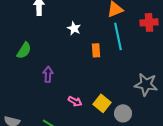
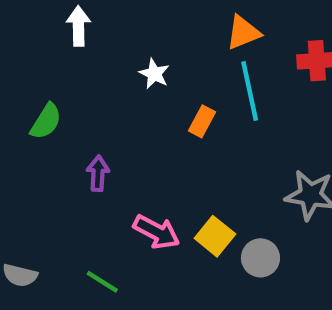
orange rectangle: (96, 50) -> (202, 121), turned 32
pink arrow: (75, 101) -> (156, 232), size x1.5

